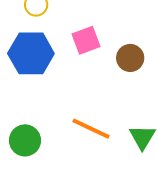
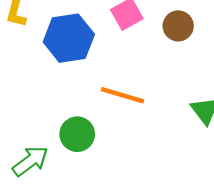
orange line: (91, 129) -> (123, 95), moved

